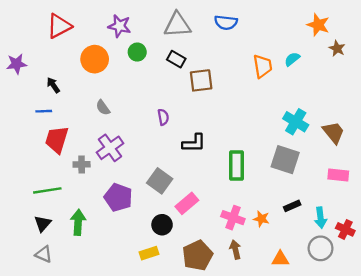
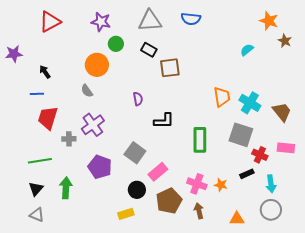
orange circle: (95, 59) -> (97, 65), moved
orange trapezoid: (263, 66) -> (222, 97), moved
red cross: (345, 229) -> (260, 155), moved
brown pentagon: (198, 255) -> (169, 201), moved

